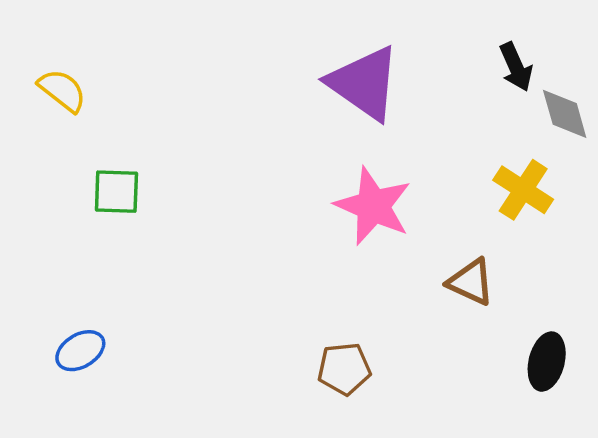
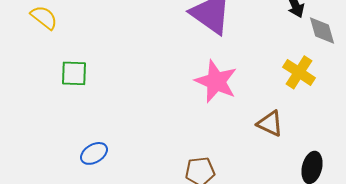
blue ellipse: (80, 351) -> (94, 153), moved

